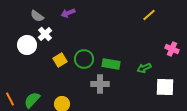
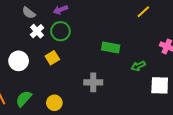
white circle: (27, 45) -> (19, 61), moved
green circle: (84, 59) -> (60, 31), moved
green rectangle: (111, 64) -> (111, 48), moved

